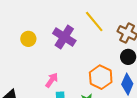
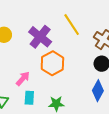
orange hexagon: (101, 77) -> (52, 63), moved

